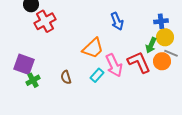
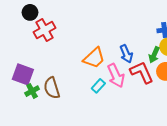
blue arrow: (117, 21) -> (126, 54), moved
brown semicircle: (66, 77) -> (52, 88), moved, size x1.5

